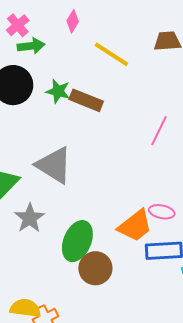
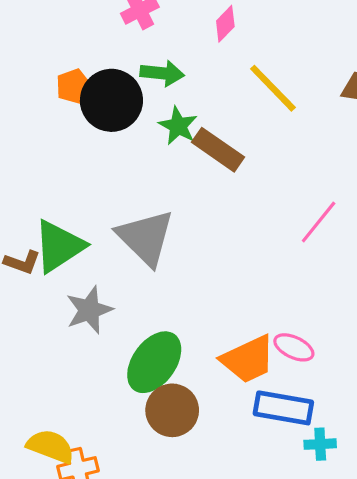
green arrow: (31, 46) -> (162, 73), moved

